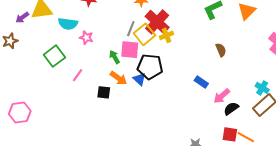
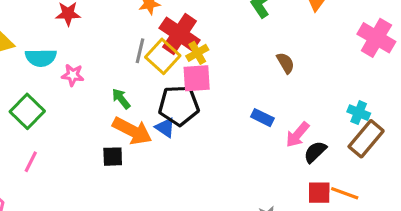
pink square: (130, 50) -> (197, 78), moved
pink line: (78, 75) -> (31, 162), moved
orange arrow: (118, 78) -> (132, 131), size x1.4

